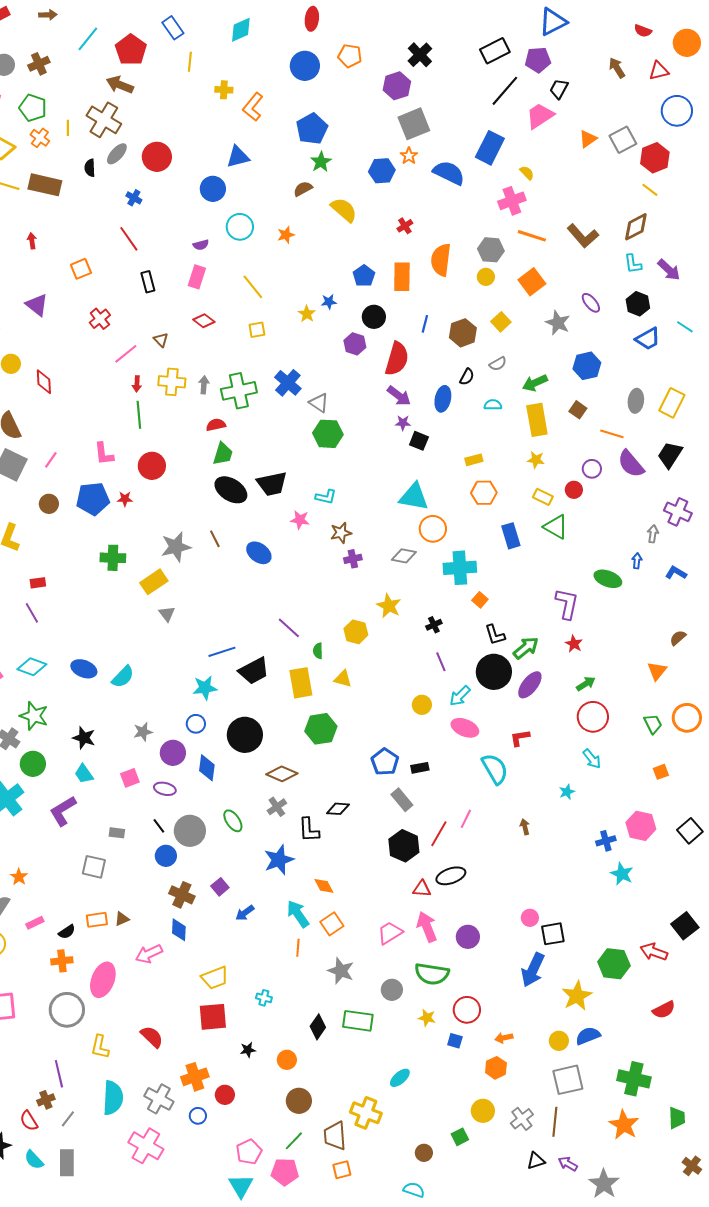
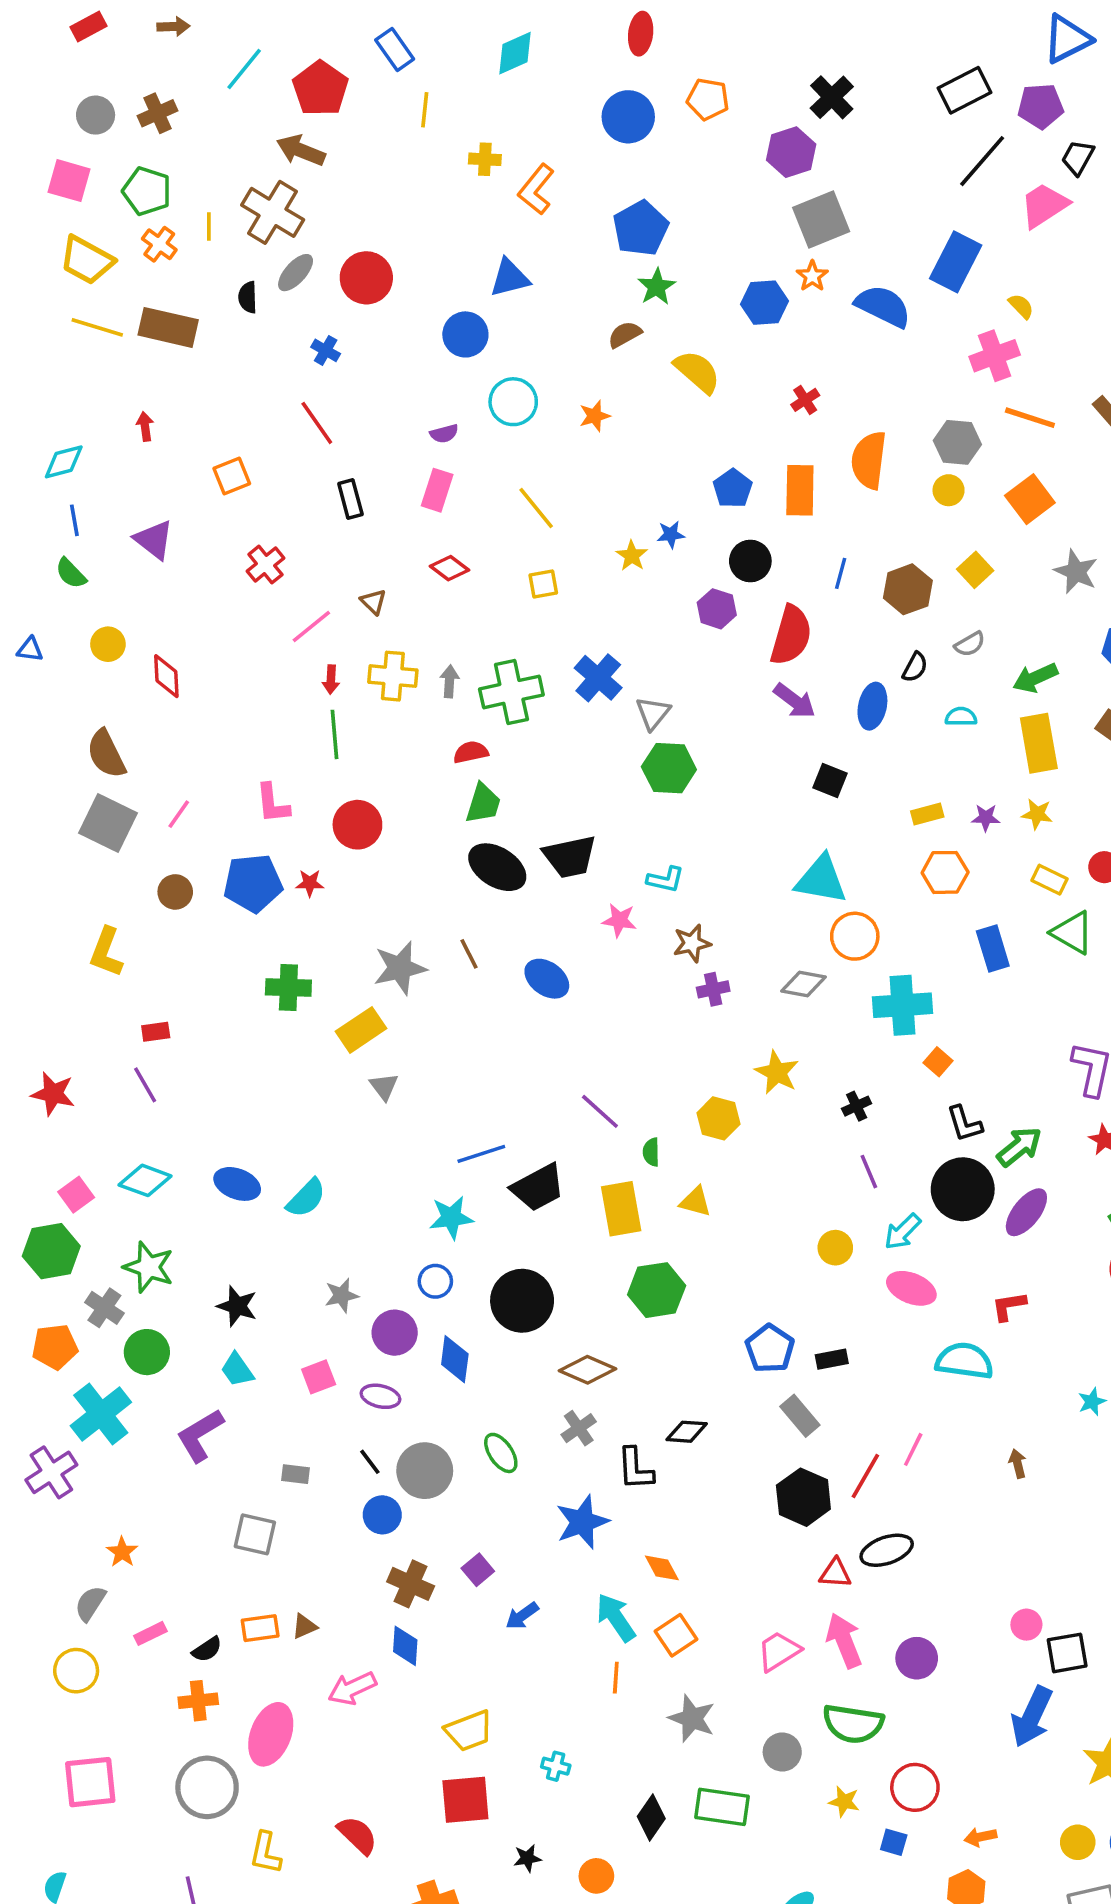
gray triangle: (319, 403) -> (653, 713), turned 35
purple star: (403, 423) -> (986, 818), moved
cyan semicircle: (495, 769) -> (964, 1361), turned -52

